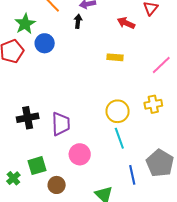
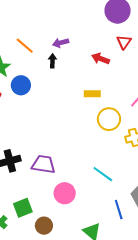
yellow circle: (118, 111) -> (109, 119), moved
purple trapezoid: (61, 124) -> (43, 164), turned -75
cyan line: (119, 138) -> (103, 174), turned -30

